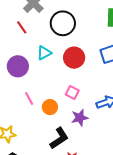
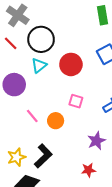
black circle: (63, 23) -> (41, 39), moved
purple star: (80, 118) -> (96, 141), moved
black L-shape: (59, 138) -> (43, 156), moved

